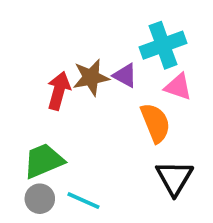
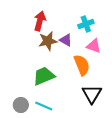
cyan cross: (163, 45) -> (86, 24), size x0.7
red arrow: (59, 91) -> (40, 21), moved
green trapezoid: (44, 161) -> (44, 76), moved

